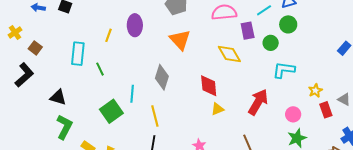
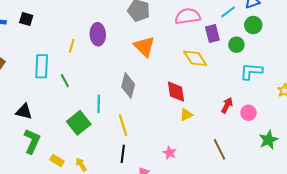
red arrow: (258, 102) -> (227, 105), size x0.6
pink circle: (293, 114) -> (248, 113), moved

